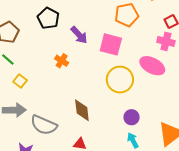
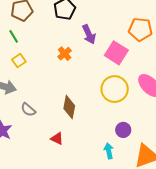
purple circle: (132, 117) -> (123, 130), moved
gray semicircle: (44, 125) -> (28, 110), size x0.6

